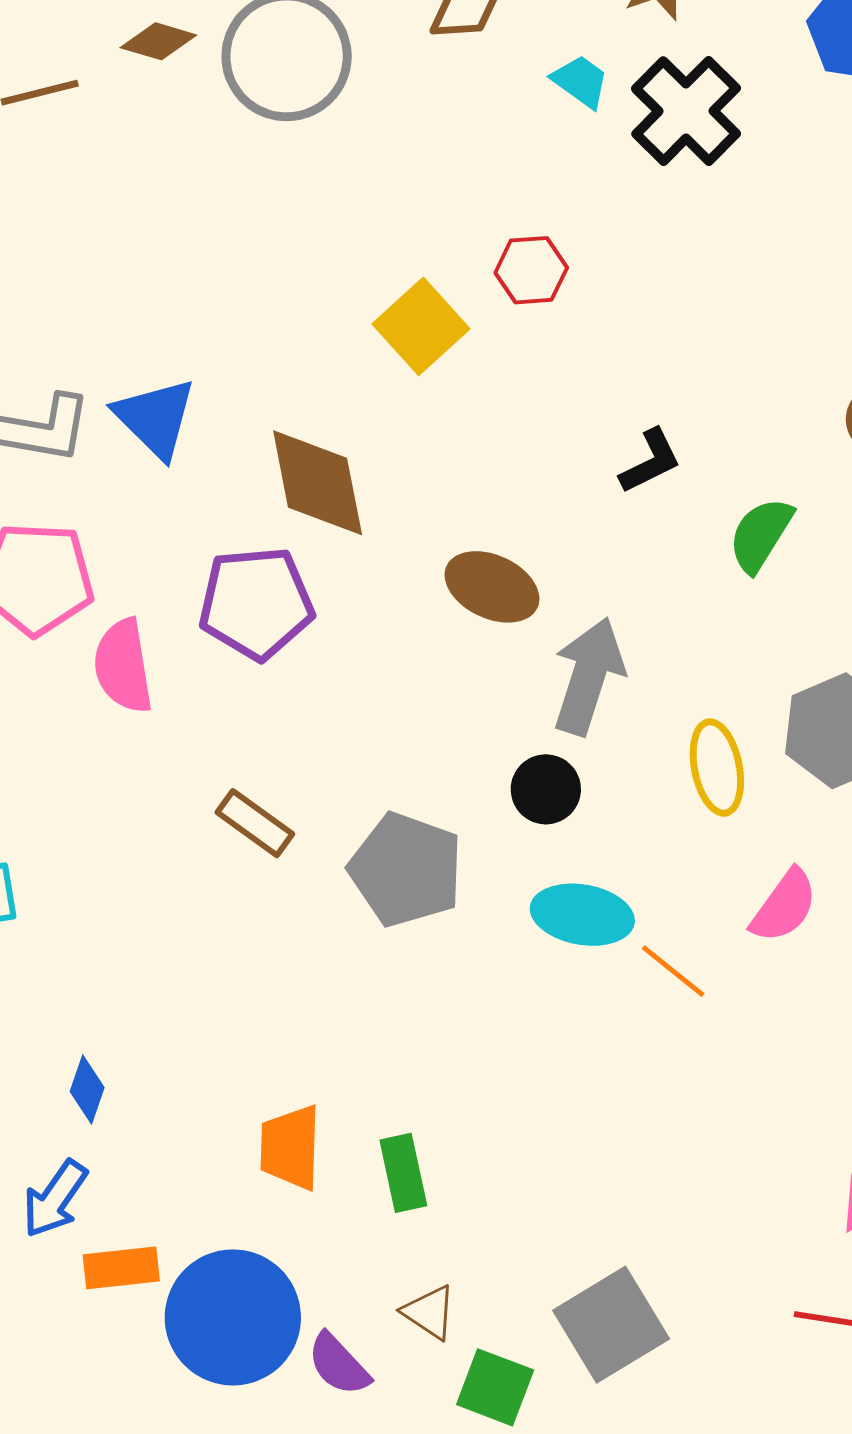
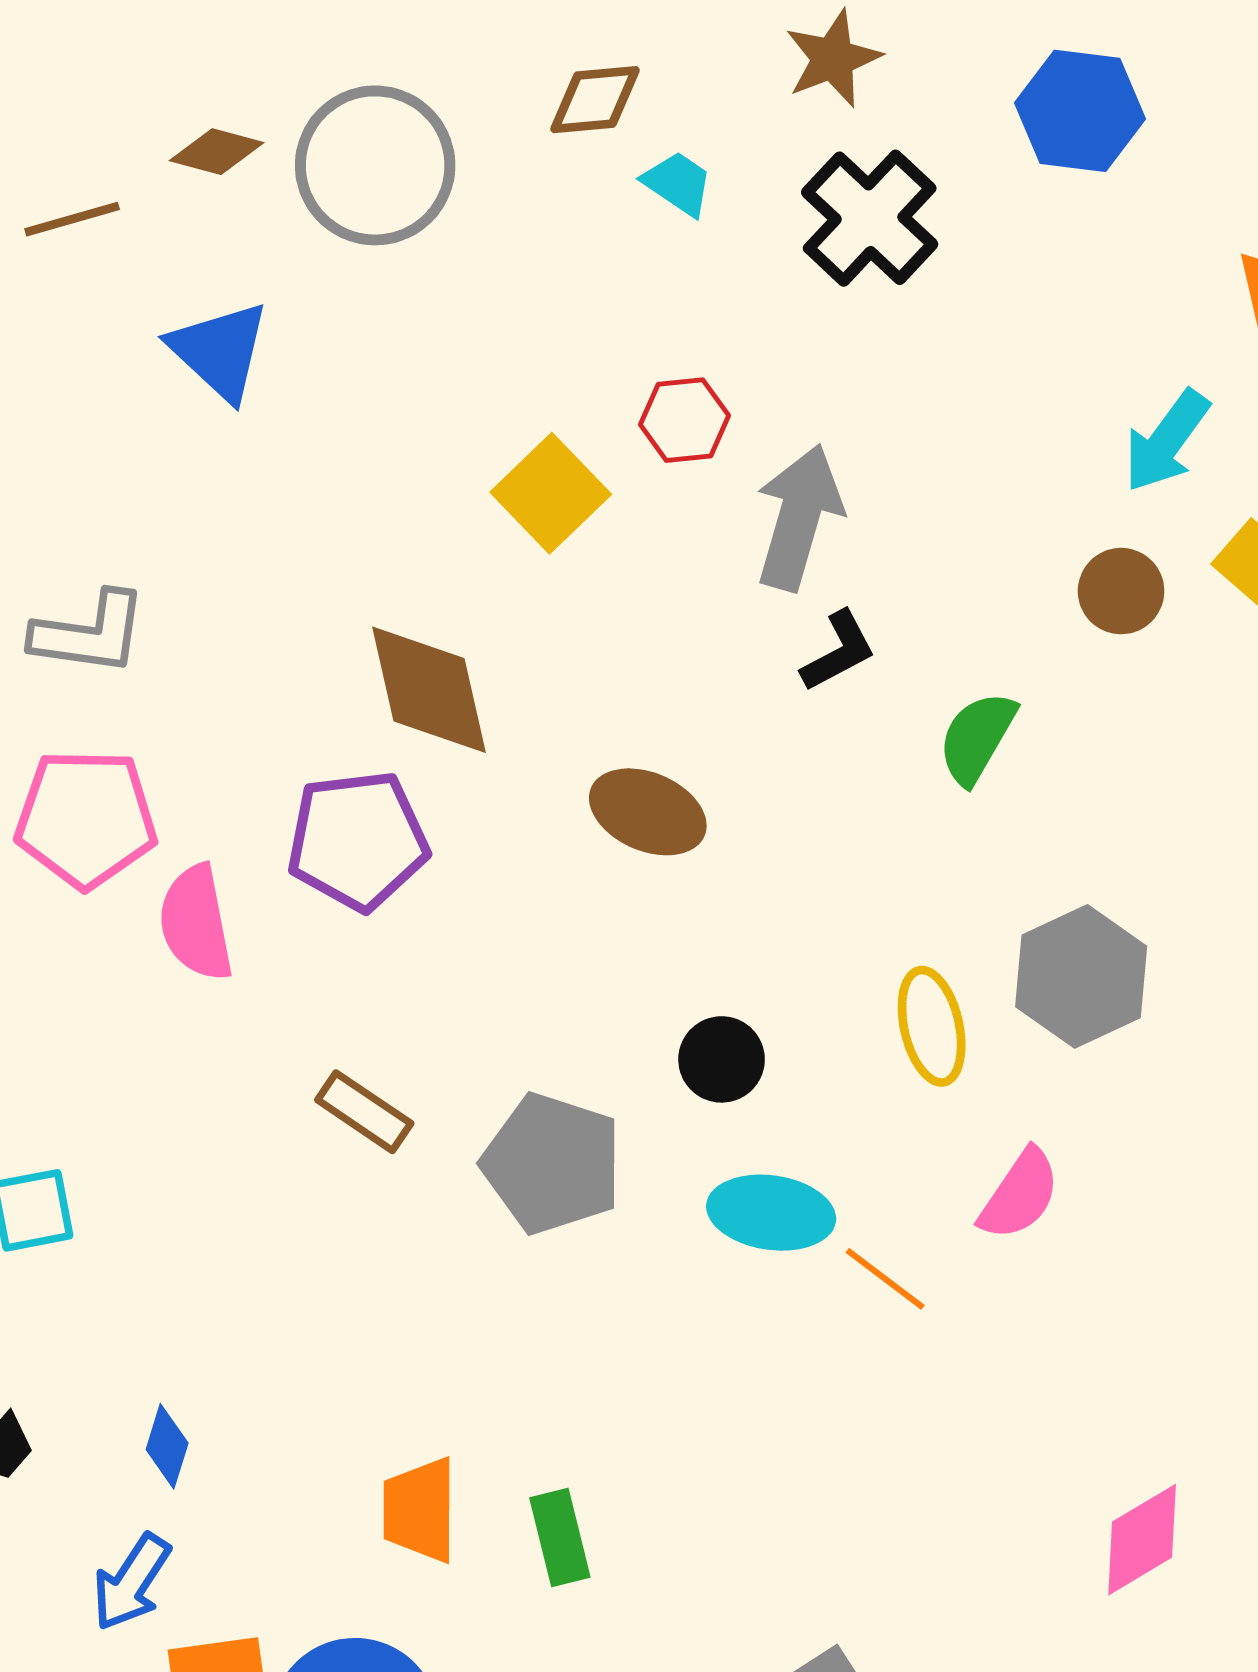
cyan trapezoid: (581, 81) -> (678, 183), moved
blue triangle: (155, 418) -> (220, 351), moved
gray arrow: (588, 676) -> (799, 517), moved

